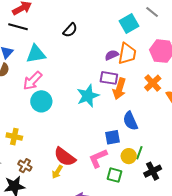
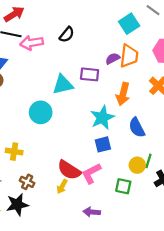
cyan triangle: (36, 54) -> (63, 85), moved
purple rectangle: (109, 78) -> (90, 74), moved
pink arrow: (33, 81) -> (32, 43), moved, turned 40
cyan star: (88, 96) -> (102, 118), moved
blue square: (113, 137) -> (103, 144), moved
pink L-shape: (98, 158) -> (91, 173), moved

